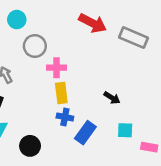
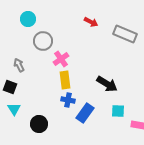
red arrow: (93, 23) -> (91, 22), size x0.6
pink cross: (56, 68) -> (61, 59), turned -35
black arrow: (112, 98) -> (107, 84), size x1.5

